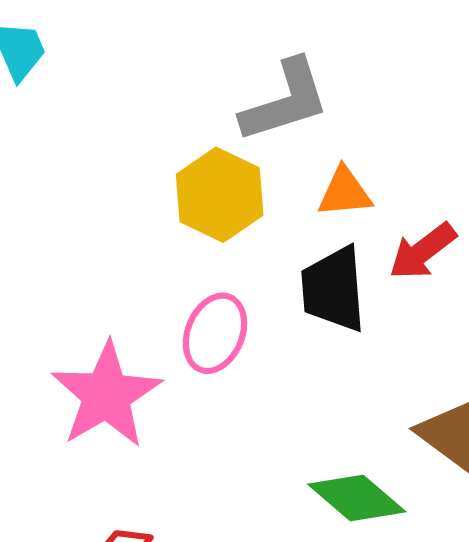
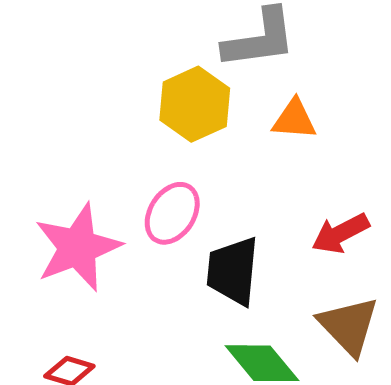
red arrow: (423, 251) -> (340, 233), moved
black trapezoid: (333, 289) -> (233, 271), moved

